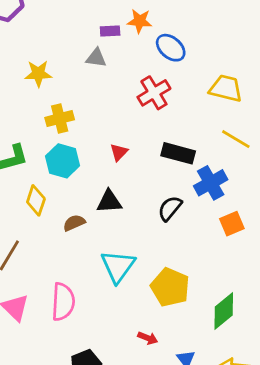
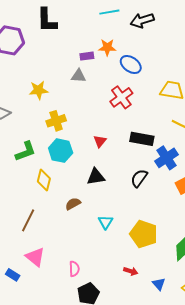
brown semicircle: (74, 223) -> (73, 204), moved
cyan triangle: (118, 266) -> (106, 222), size x0.6
pink semicircle: (63, 302) -> (74, 269), moved, size x0.6

